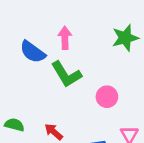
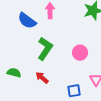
green L-shape: (66, 74) -> (45, 49), moved, turned -115

